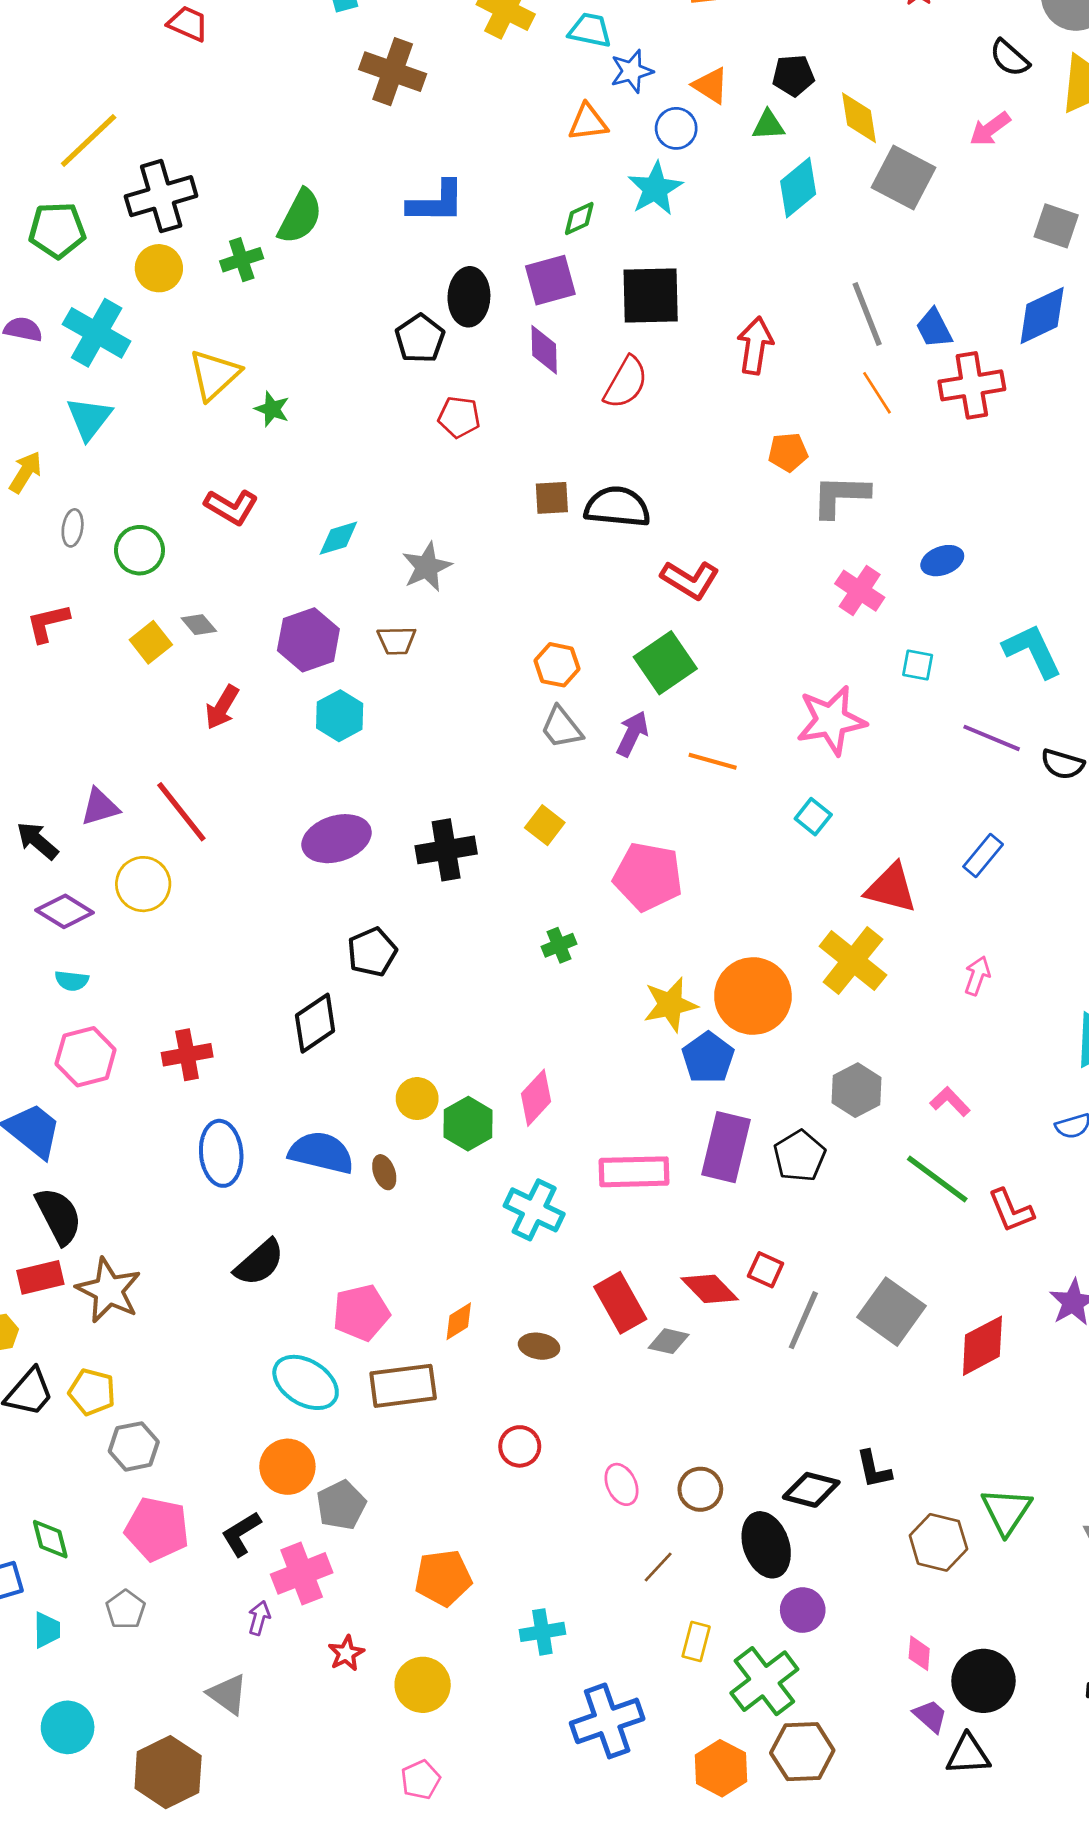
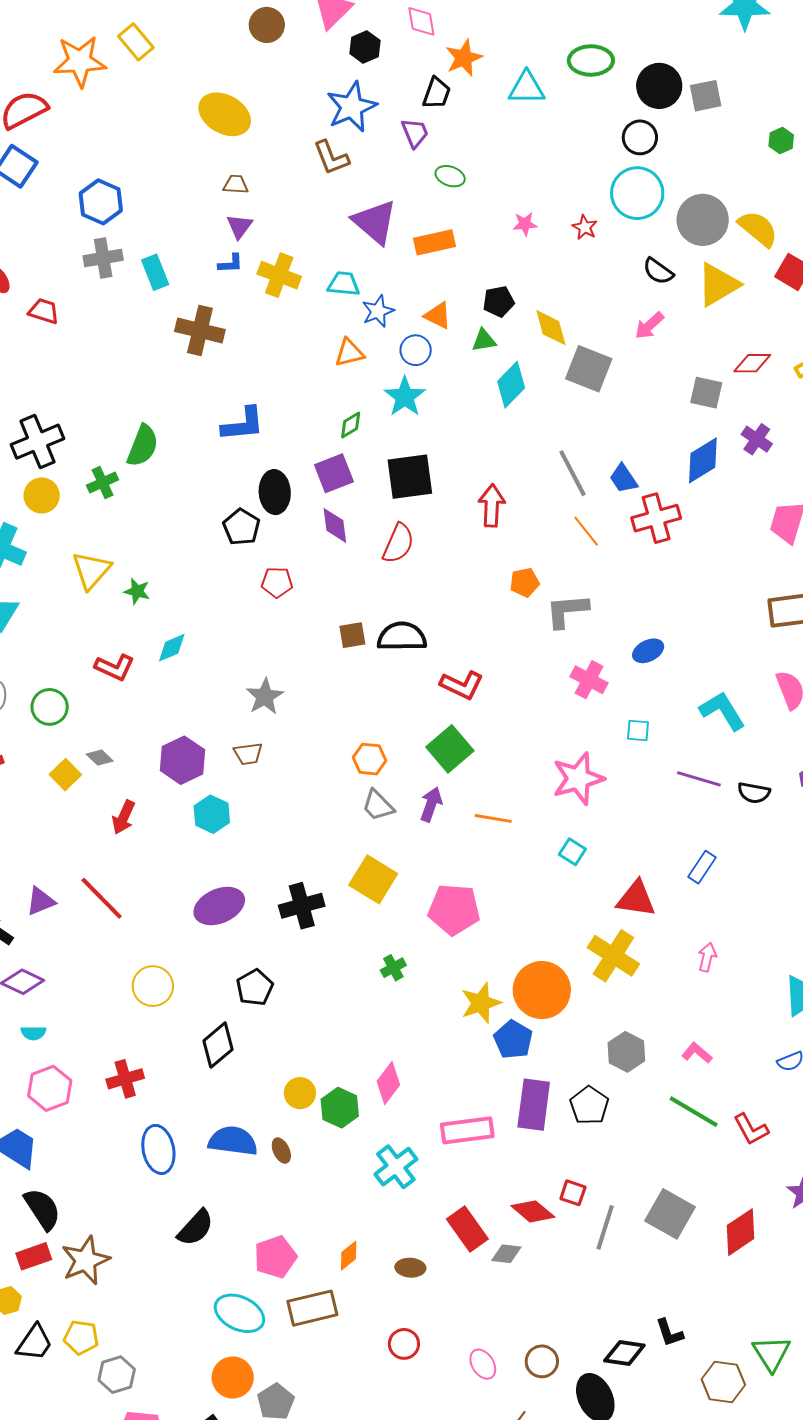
cyan diamond: (338, 538) -> (172, 648), moved
yellow square: (545, 825) -> (373, 879), size x1.6
yellow circle: (143, 884) -> (153, 986), moved
cyan cross: (534, 1210) -> (396, 1167), turned 33
brown star: (109, 1290) -> (85, 1260), turned 30

